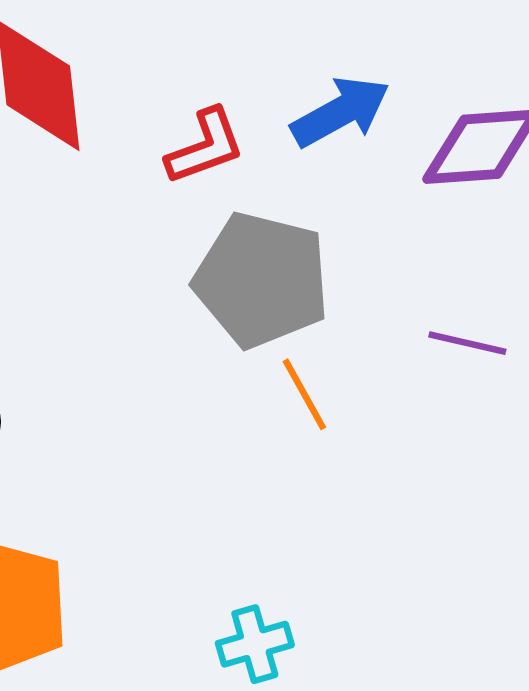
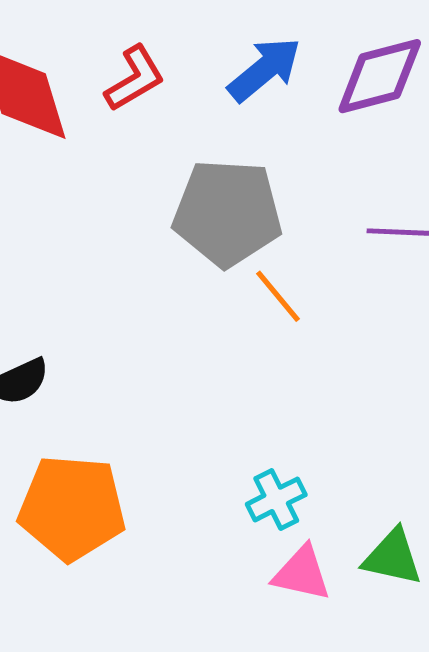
red L-shape: (205, 147) -> (135, 78), moved

